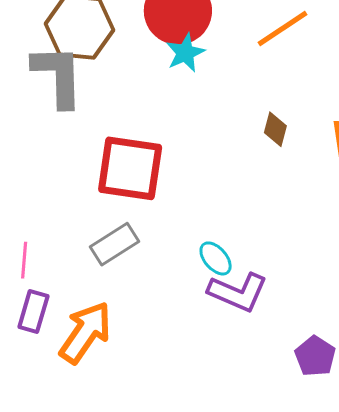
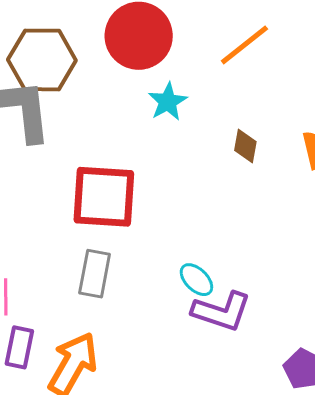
cyan star: (185, 53) -> (168, 102), moved
gray rectangle: (114, 244) -> (95, 274), turned -42

